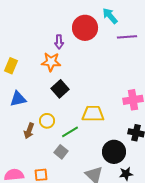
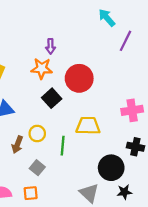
red circle: (85, 28) -> (79, 78), moved
purple line: (127, 37) -> (126, 41), turned -60
green line: (70, 132) -> (63, 146), turned -54
gray square: (61, 152) -> (37, 168), moved

